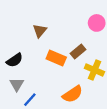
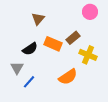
black semicircle: (15, 60) -> (30, 49), moved

